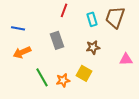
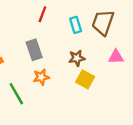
pink triangle: (126, 59) -> (116, 57), moved
yellow square: (84, 73) -> (85, 79), moved
orange star: (63, 80) -> (41, 77), moved

